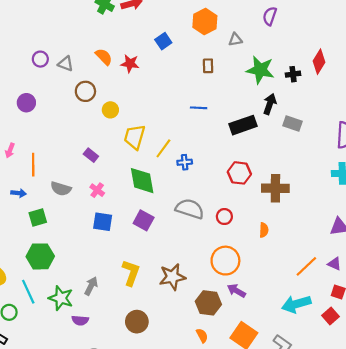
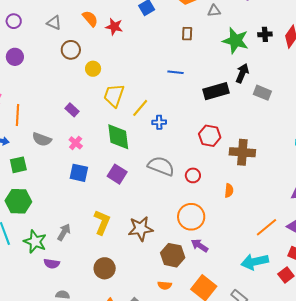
purple circle: (40, 59) -> (14, 21), moved
black cross: (293, 74) -> (265, 34), moved
orange semicircle: (202, 336) -> (165, 285), turned 120

